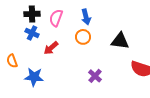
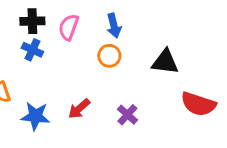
red arrow: (51, 48) -> (79, 109), moved

